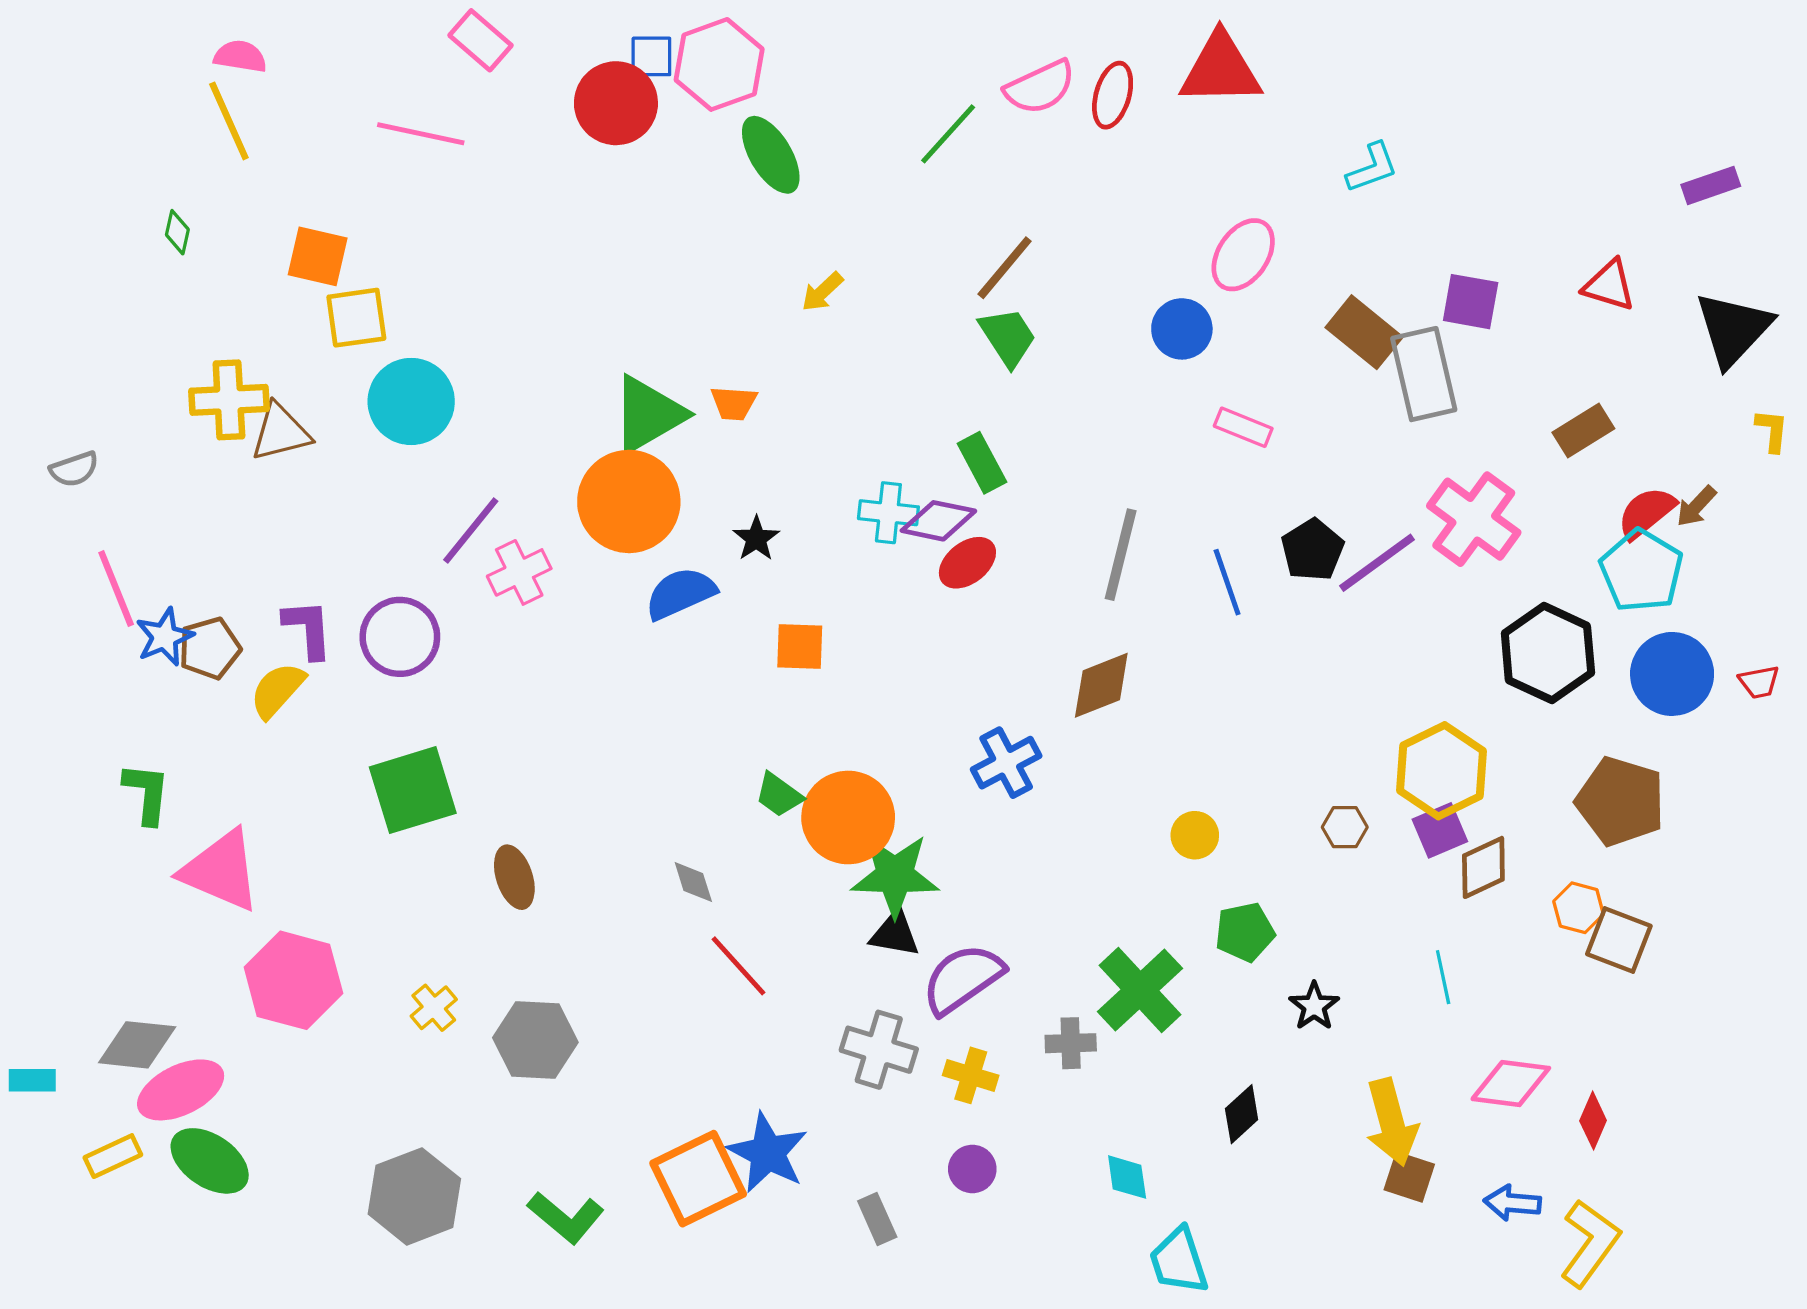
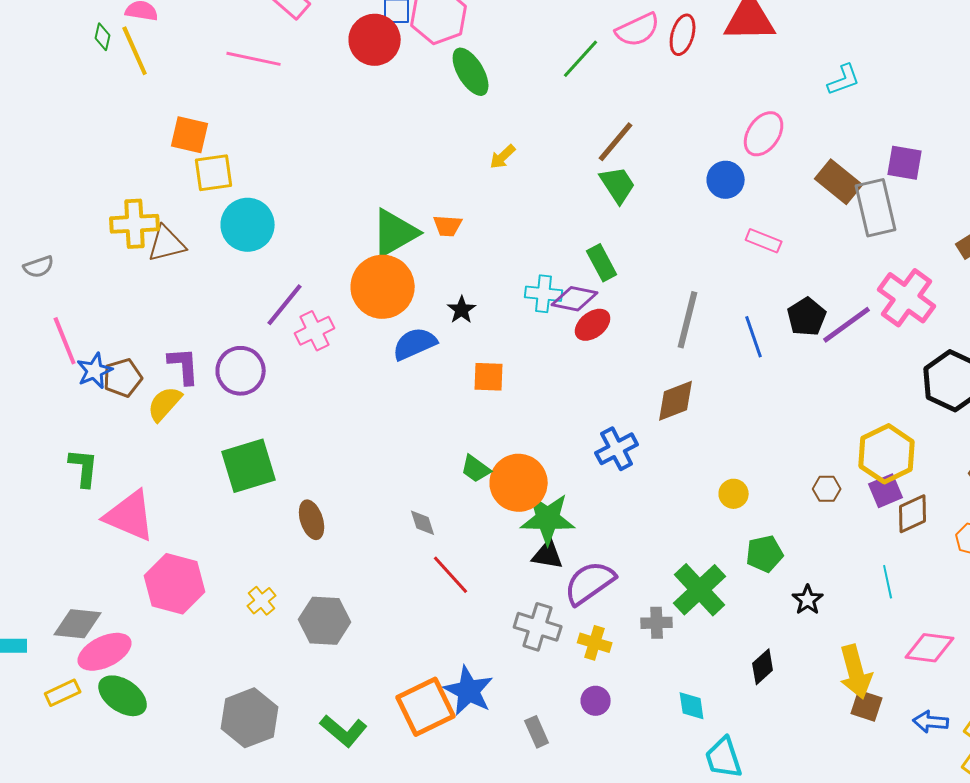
green diamond: (177, 232) -> (103, 37), moved

